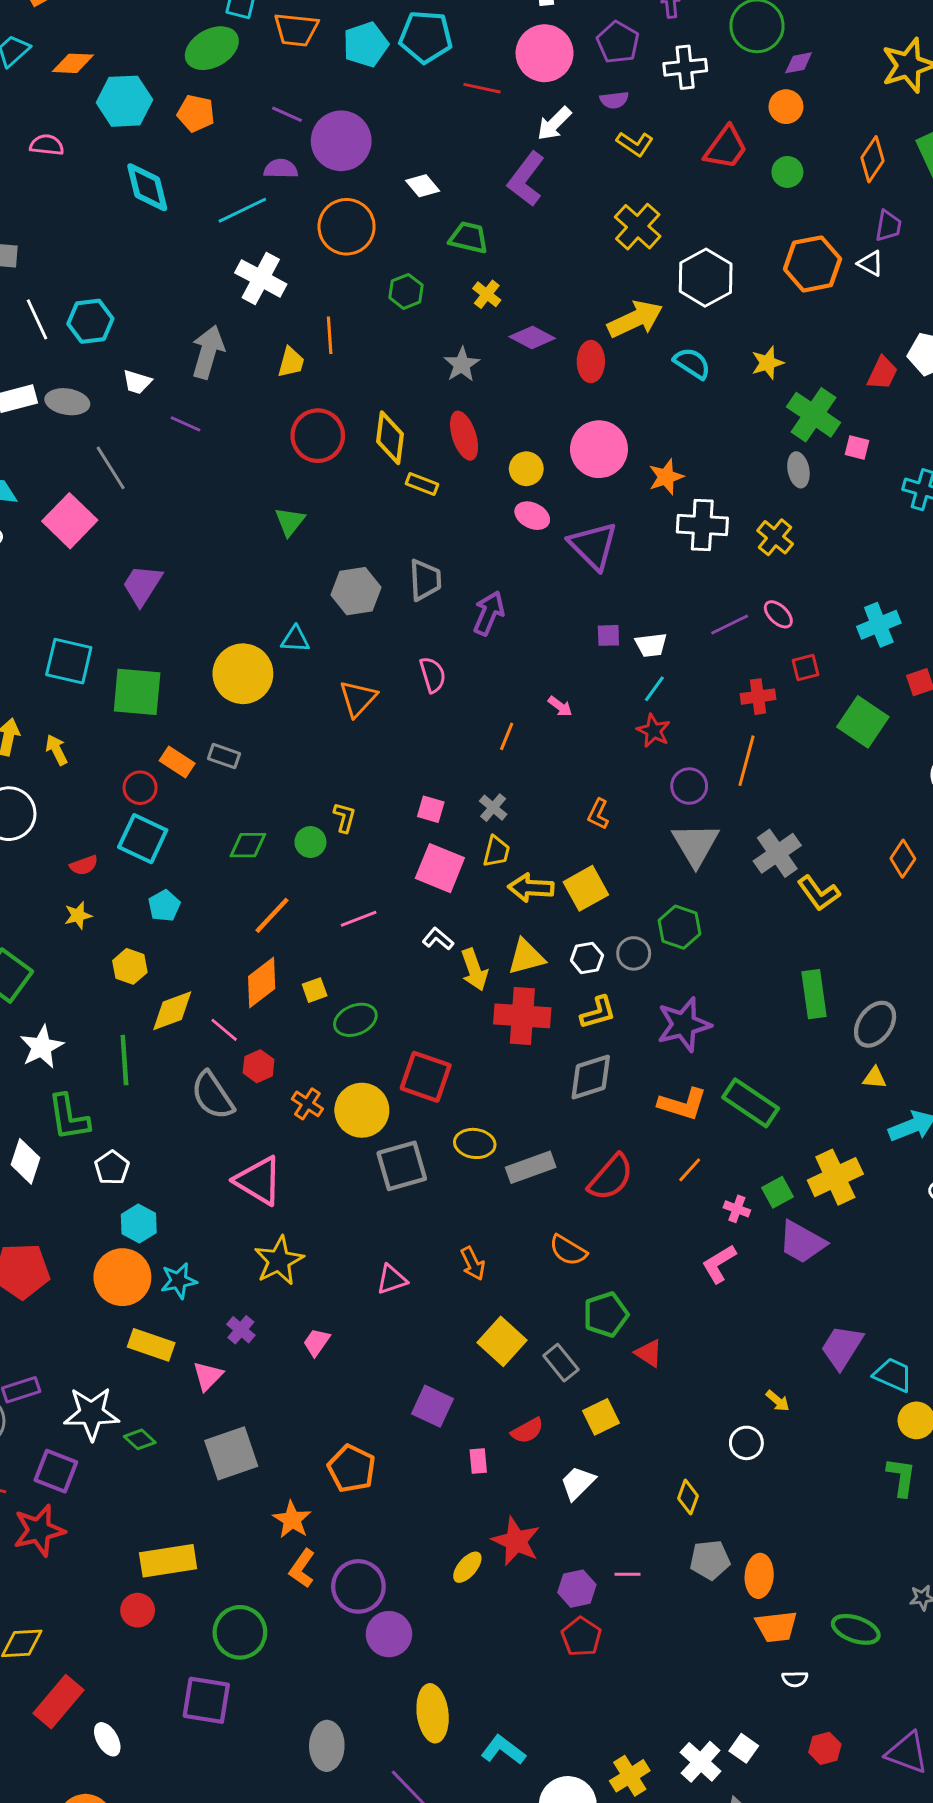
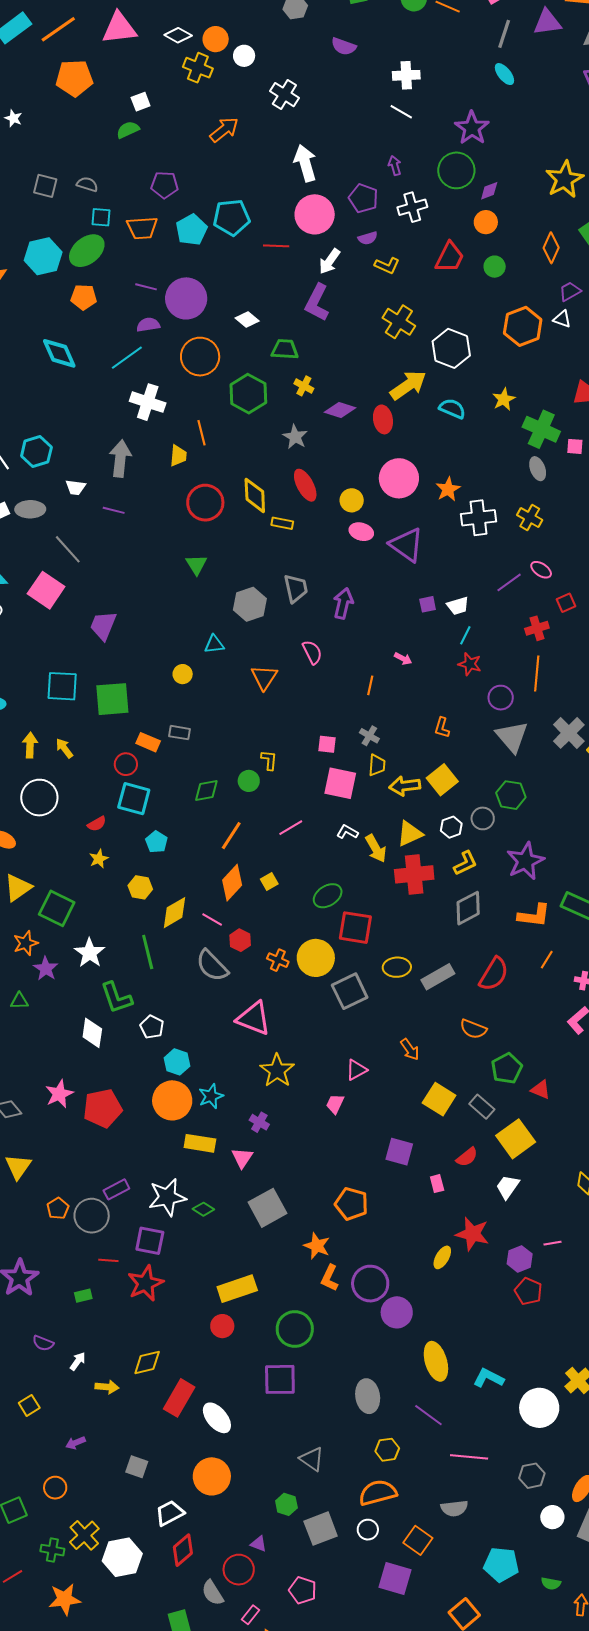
cyan hexagon: (125, 101) -> (43, 256), moved
purple trapezoid: (888, 226) -> (570, 291), turned -120
green hexagon: (406, 291) -> (248, 394), size x1.6
yellow circle: (243, 674) -> (183, 674), size x0.5
green ellipse: (355, 1020) -> (328, 896), moved
pink trapezoid: (317, 1342) -> (335, 1104), moved
yellow square: (601, 1417) -> (516, 1139), size x1.5
white ellipse: (107, 1739) -> (217, 1418), size x1.4

